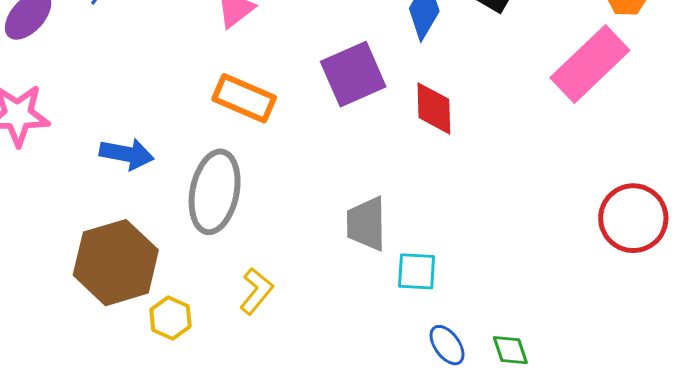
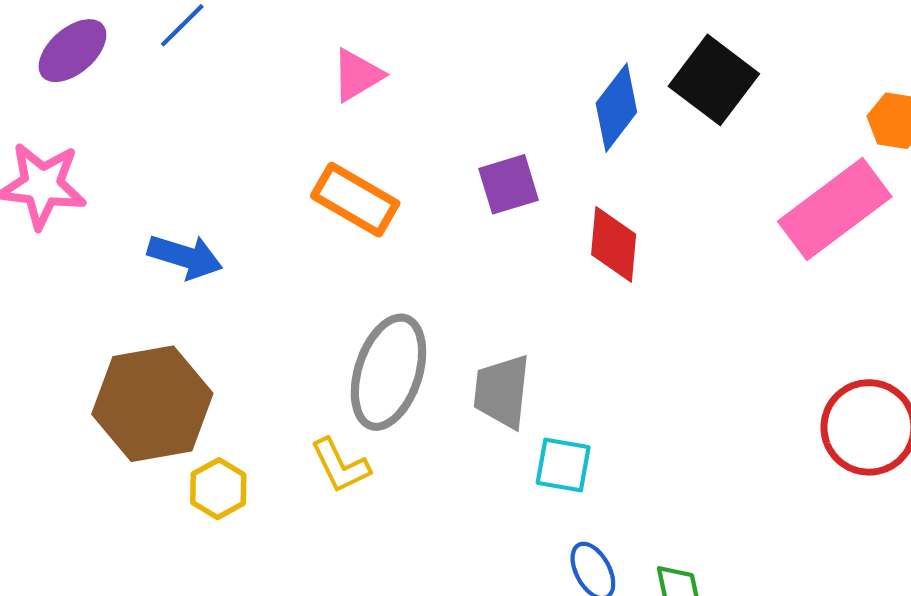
purple square: (353, 74) -> (509, 184), size x0.7
gray ellipse: (215, 192) -> (388, 372), moved
yellow L-shape: (256, 291) -> (340, 466), turned 108

